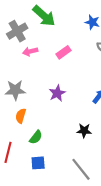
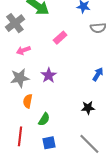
pink arrow: (30, 51) -> (23, 50), moved
purple star: (57, 93) -> (49, 75), moved

